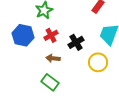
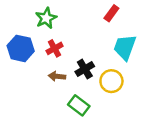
black cross: (76, 42) -> (85, 69), moved
green rectangle: (50, 82) -> (79, 105), moved

